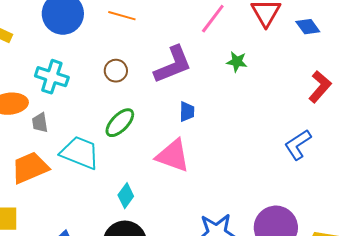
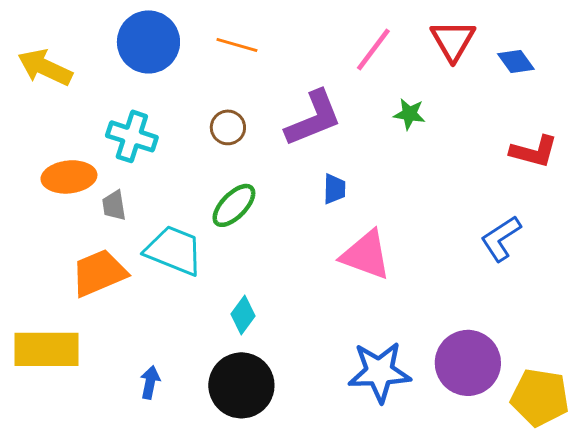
red L-shape: (320, 87) -> (534, 151), turned 64
pink triangle: (173, 156) -> (366, 255), moved

